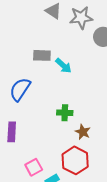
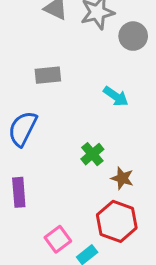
cyan arrow: (63, 66) -> (116, 96), moved
green cross: (65, 113) -> (92, 154), turned -35

